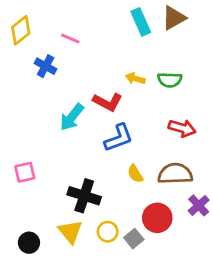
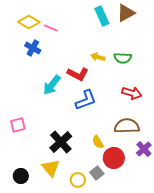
yellow diamond: (21, 30) -> (29, 22), moved, turned 70
yellow semicircle: (135, 174) -> (98, 142), moved
black cross: (84, 196) -> (61, 142), turned 30
yellow circle: (108, 232) -> (78, 180), moved

